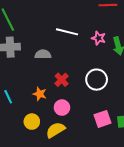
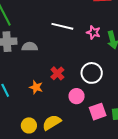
gray semicircle: (43, 54) -> (30, 47), moved
pink circle: (62, 108) -> (77, 96), moved
yellow circle: (32, 122) -> (29, 125), moved

